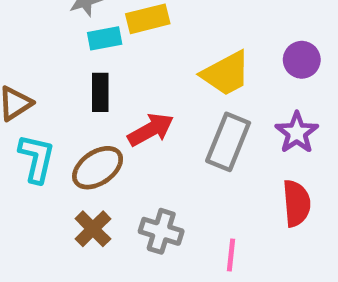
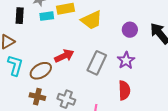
yellow trapezoid: (226, 73) -> (92, 20), moved
black rectangle: (100, 92) -> (20, 16), moved
brown cross: (93, 229) -> (37, 97), turned -35

